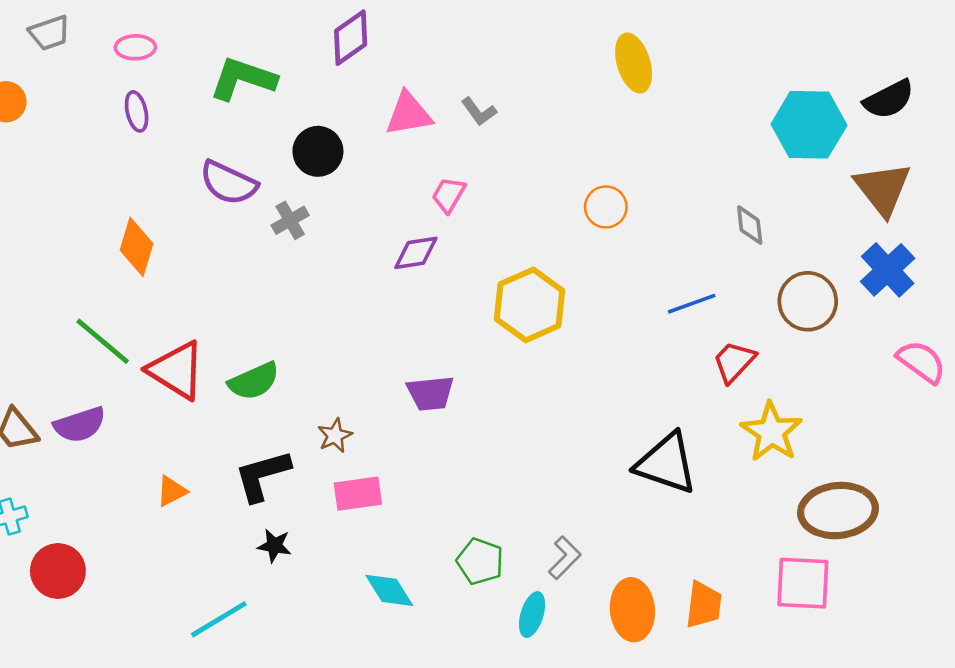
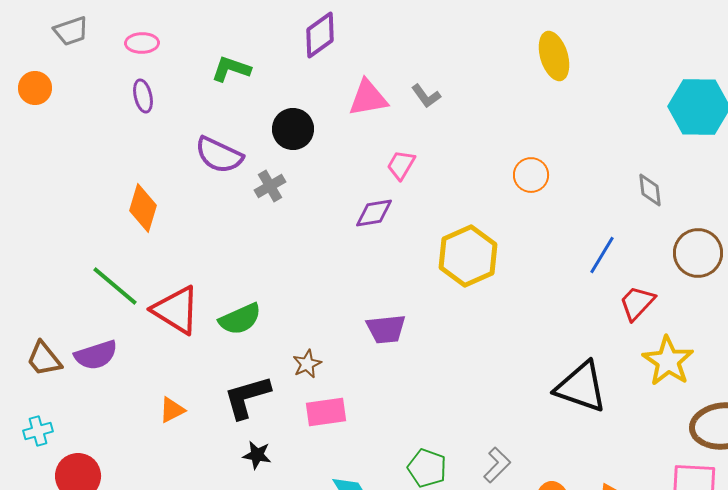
green L-shape: (243, 79) -> (231, 69), size x0.7
blue line: (692, 304) -> (602, 255), turned -39

